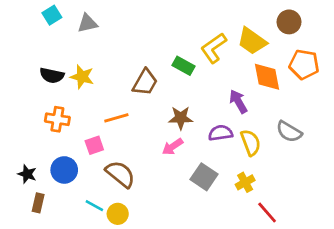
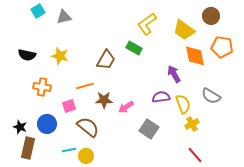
yellow L-shape: (214, 48) -> (147, 24), moved
black semicircle: (52, 75) -> (27, 55), moved
brown star: (181, 118) -> (104, 100), moved
yellow cross: (245, 182) -> (192, 124), moved
brown rectangle: (38, 203) -> (28, 148), size x1.5
cyan line: (94, 206) -> (69, 150), turned -40

